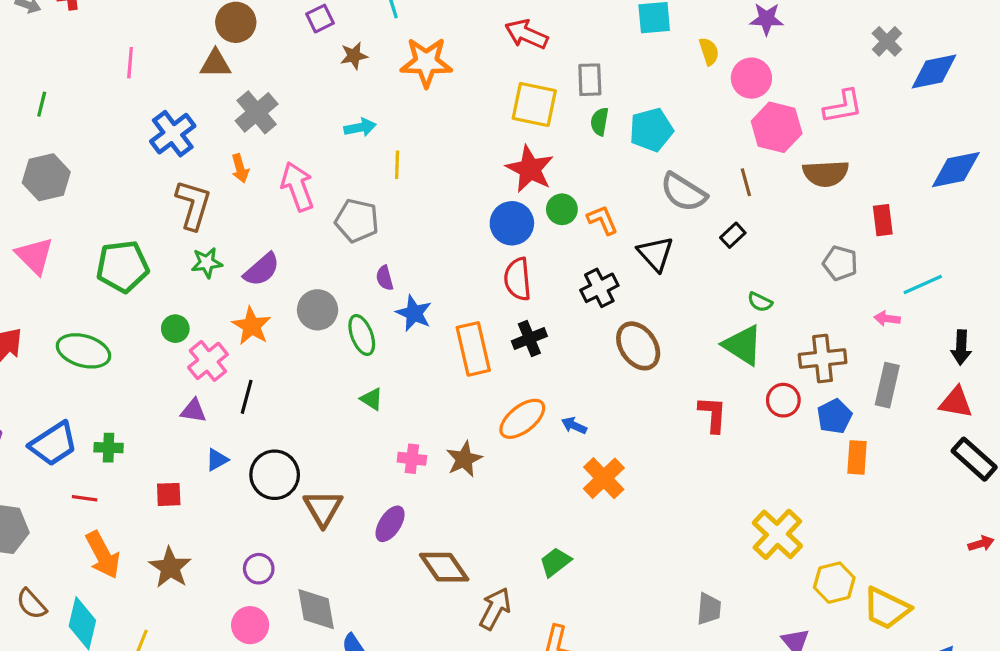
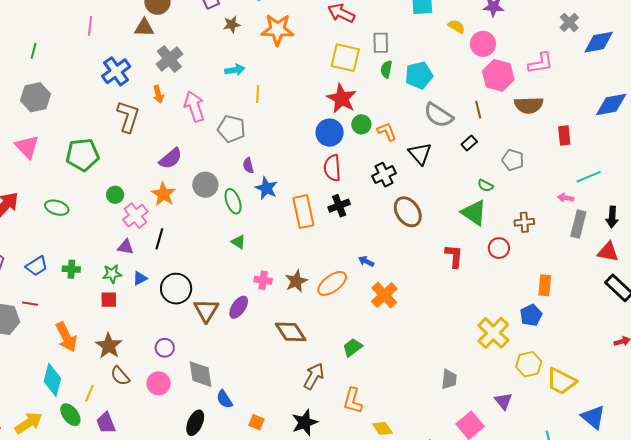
yellow semicircle: (709, 51) -> (456, 26), turned -42
green star: (207, 263) -> (112, 274), moved
gray pentagon: (840, 263) -> (513, 160), moved
green ellipse: (83, 351) -> (57, 208), size x0.7
brown cross: (823, 358) -> (524, 222), size x0.7
gray rectangle: (887, 385) -> (578, 224), moved
blue pentagon: (834, 416) -> (531, 315), moved
orange ellipse: (522, 419) -> (332, 283), moved
blue trapezoid: (53, 444) -> (36, 266), size x0.7
red line: (85, 498) -> (30, 304), moved
purple ellipse: (390, 524) -> (239, 307), moved
brown diamond: (444, 567) -> (291, 332), moved
brown semicircle: (31, 604) -> (120, 376), moved

